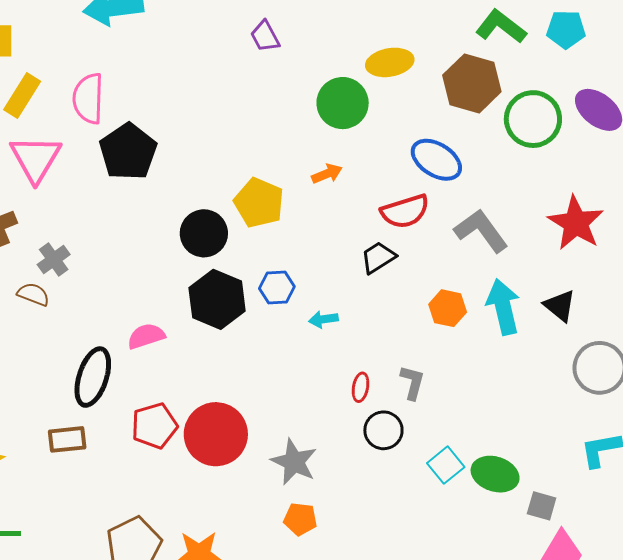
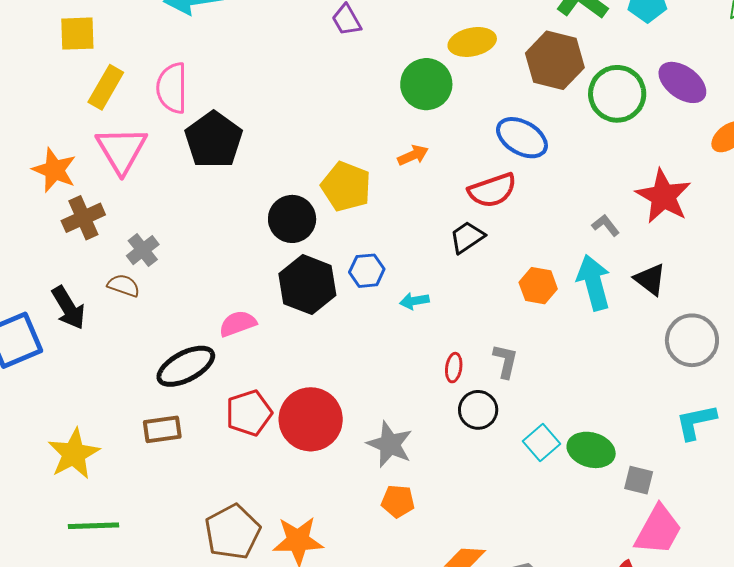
gray L-shape: (481, 231) -> (606, 225), moved, size x0.5
black ellipse: (93, 377) -> (186, 366), turned 46

